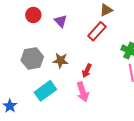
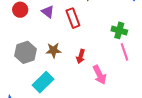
red rectangle: (97, 31) -> (73, 18), moved, turned -54
pink arrow: (83, 92) -> (100, 75), moved

